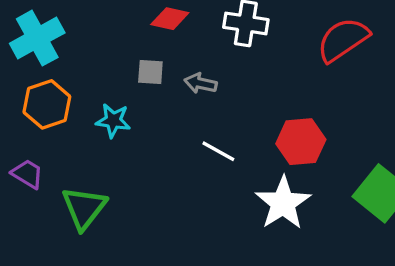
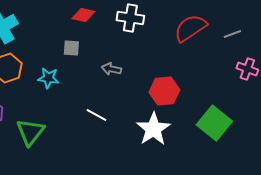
gray arrow: (201, 83) -> (111, 69), moved
white line: (218, 151) -> (96, 115), moved

